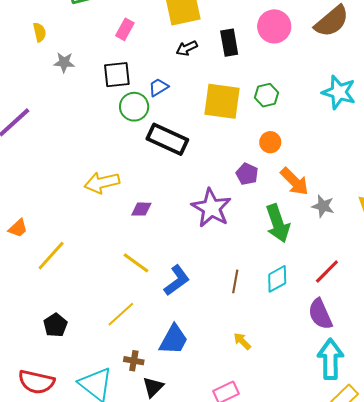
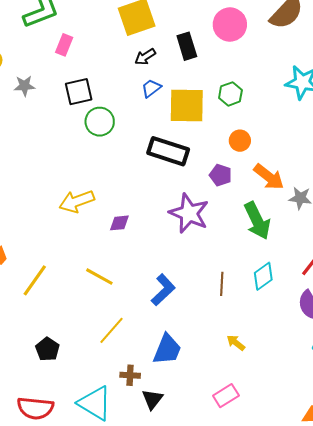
pink rectangle: (125, 29) -> (64, 45), moved
blue trapezoid: (158, 87) -> (151, 88), moved
black rectangle: (167, 139) -> (168, 151), moved
yellow line: (136, 263) -> (99, 277), moved

